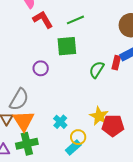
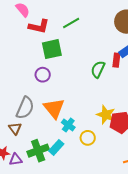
red L-shape: (43, 20) -> (39, 26), turned 140
green square: (67, 46) -> (52, 49), moved
orange triangle: (24, 121) -> (54, 108), moved
cyan rectangle: (73, 148) -> (56, 147), moved

